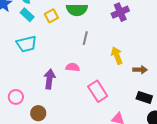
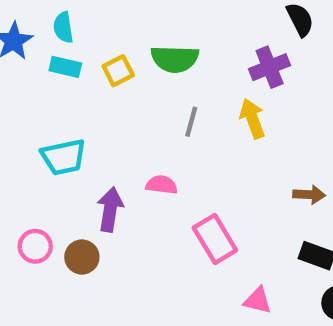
cyan rectangle: (27, 15) -> (65, 67), turned -32
cyan trapezoid: (27, 44) -> (63, 157), moved
yellow arrow: (117, 56) -> (252, 119), moved
brown circle: (38, 113) -> (82, 257), moved

